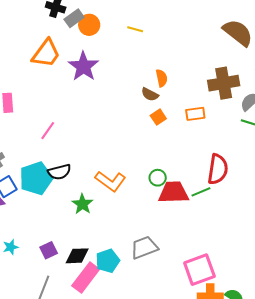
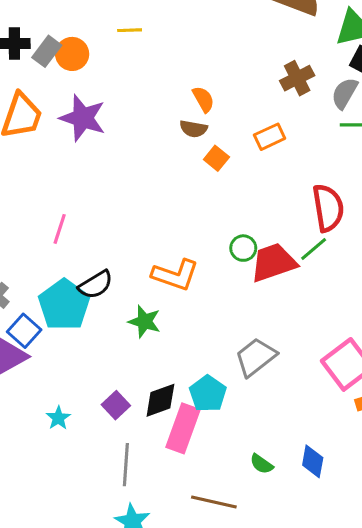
yellow line: (135, 29) -> (130, 30), moved
brown cross: (224, 83) -> (297, 78), size x0.7

